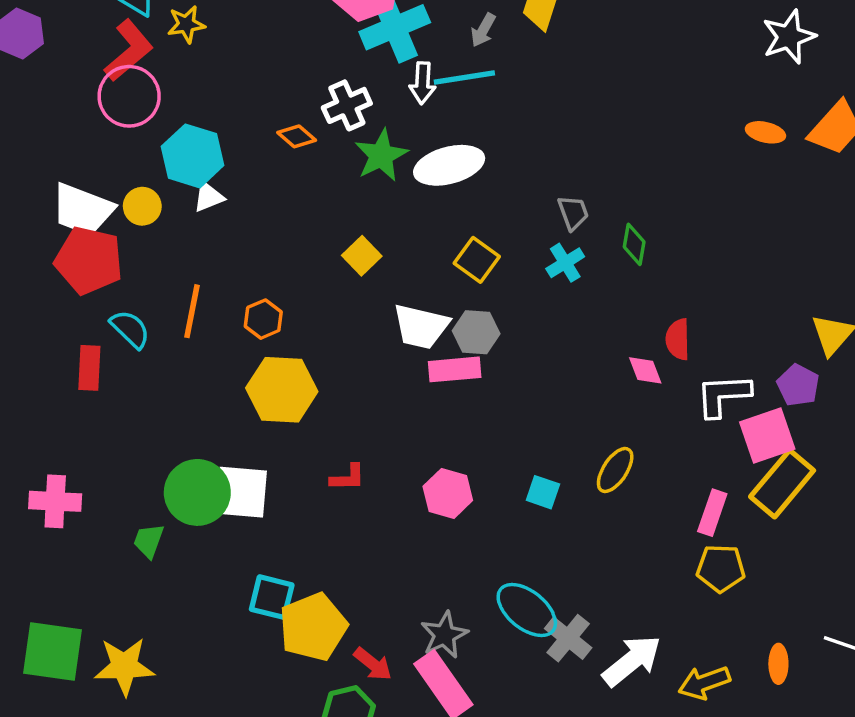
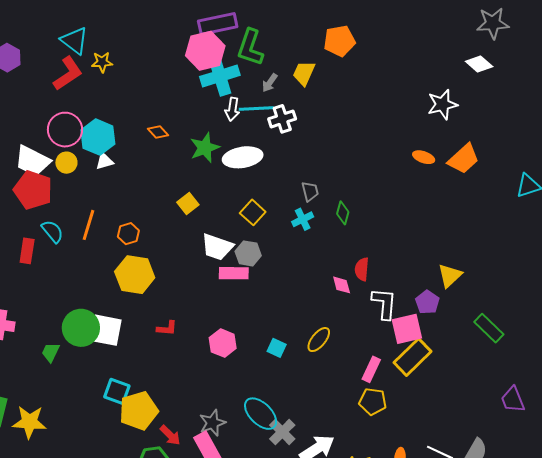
pink circle: (129, 96) -> (65, 130), moved
white cross: (347, 105) -> (282, 119), moved
white L-shape: (723, 395) -> (384, 304), turned 92

